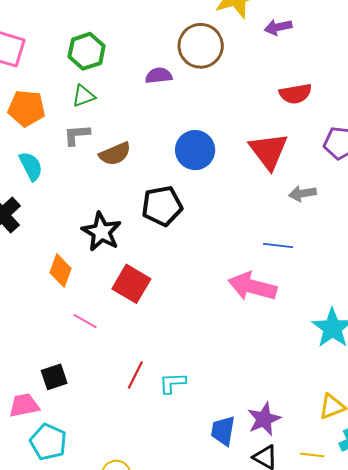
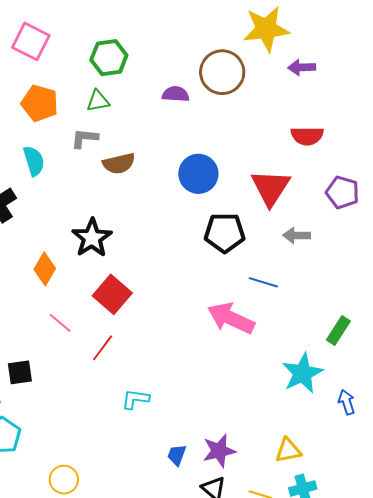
black pentagon: (162, 206) -> (225, 233), moved
red line: (135, 375) -> (103, 348), moved
blue trapezoid: (223, 431) -> (177, 455), size x0.7

